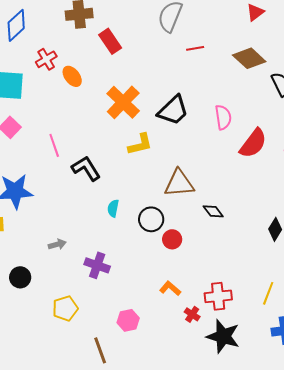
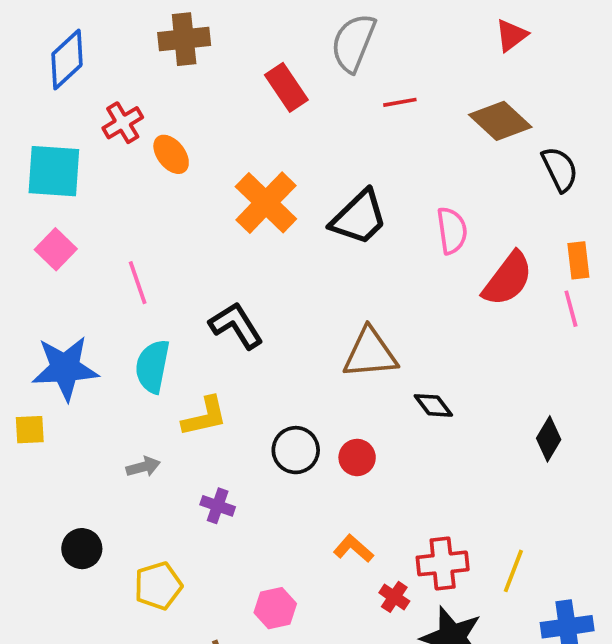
red rectangle: (110, 41) -> (286, 87), moved
yellow L-shape: (140, 144) -> (205, 417), moved
black L-shape: (86, 168) -> (236, 325), moved
cyan semicircle: (113, 208) -> (153, 366), moved, size x1.6
black circle: (151, 219) -> (296, 450), moved
purple cross: (97, 265) -> (218, 506), size x0.7
black circle: (20, 277) -> (82, 549), moved
yellow line: (268, 293) -> (513, 571), moved

